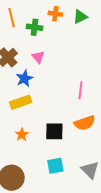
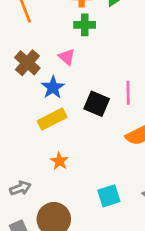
green cross: (35, 27) -> (85, 25), moved
black square: (54, 131) -> (97, 104), moved, turned 30

